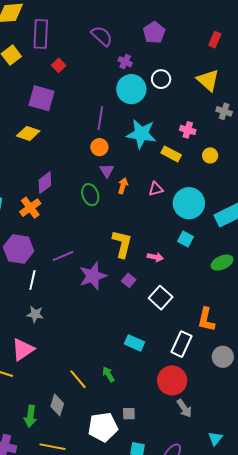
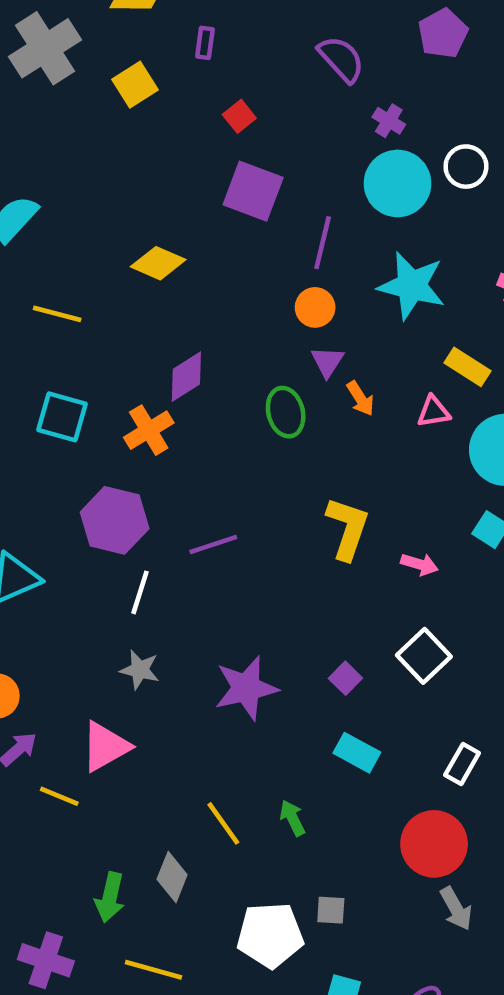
purple pentagon: (154, 33) -> (443, 33), moved
purple rectangle: (41, 34) -> (205, 43), size x0.5
purple square: (42, 98) -> (253, 191), moved
yellow rectangle: (171, 154) -> (468, 367), moved
orange arrow: (123, 186) -> (360, 398), turned 126
purple star: (93, 276) -> (246, 688), moved
purple square: (129, 280) -> (345, 678), moved
white rectangle: (182, 344) -> (462, 764), size x0.7

